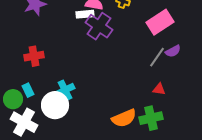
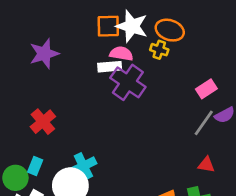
pink rectangle: (160, 22) -> (206, 89), moved, size x0.6
red cross: (34, 56) -> (43, 122), turned -30
cyan rectangle: (28, 90) -> (35, 166), turned 48

